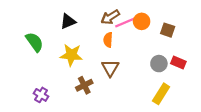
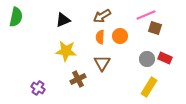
orange circle: (142, 21) -> (120, 36), moved
pink line: (125, 22) -> (146, 15), moved
green semicircle: (35, 42) -> (16, 17), moved, turned 48

